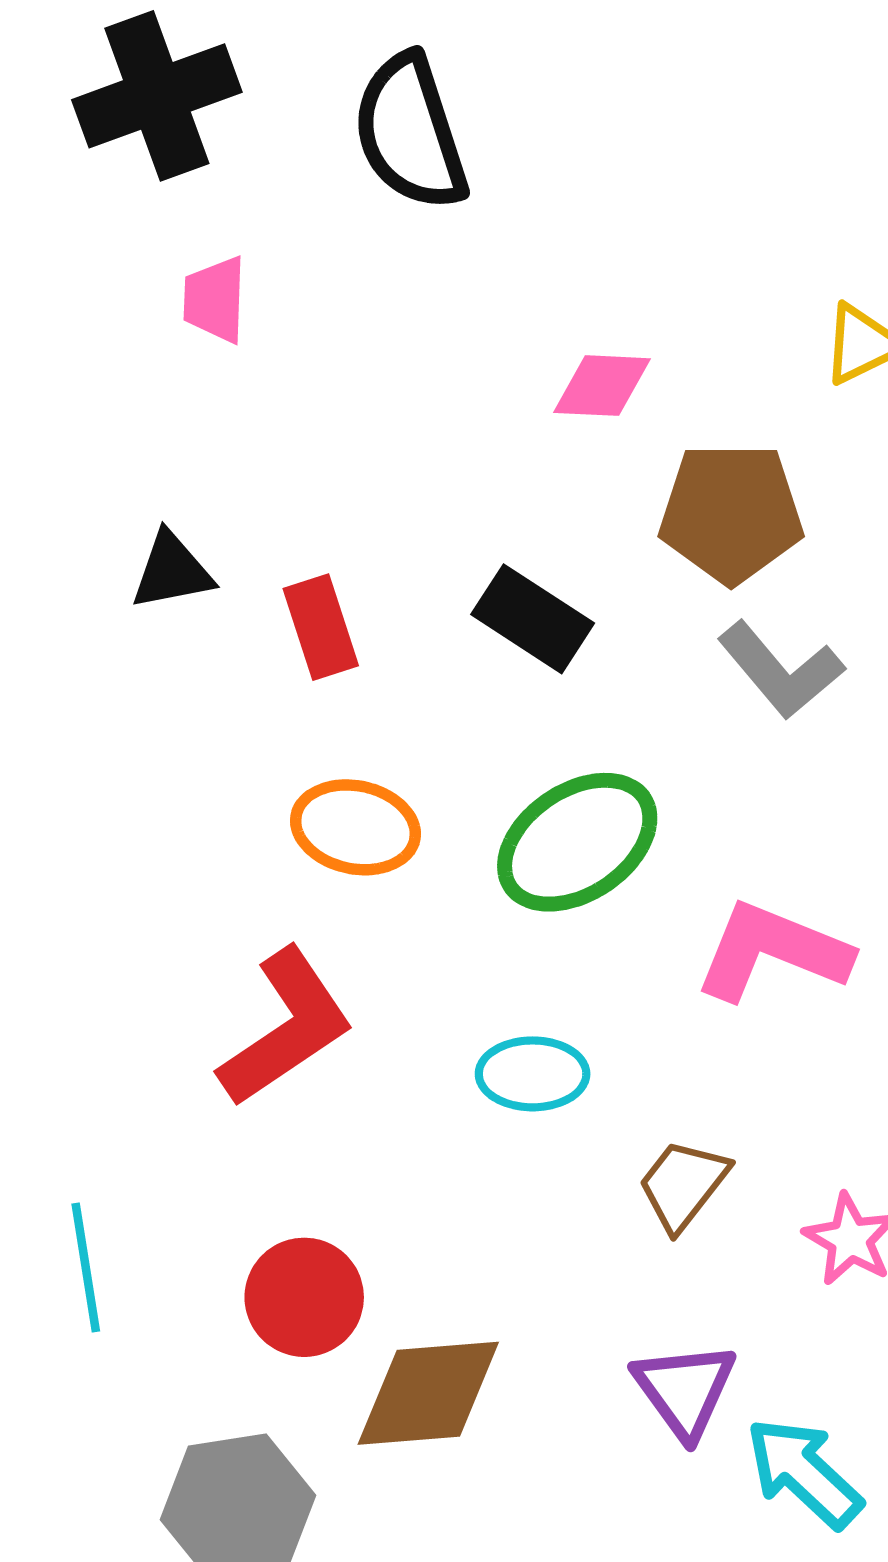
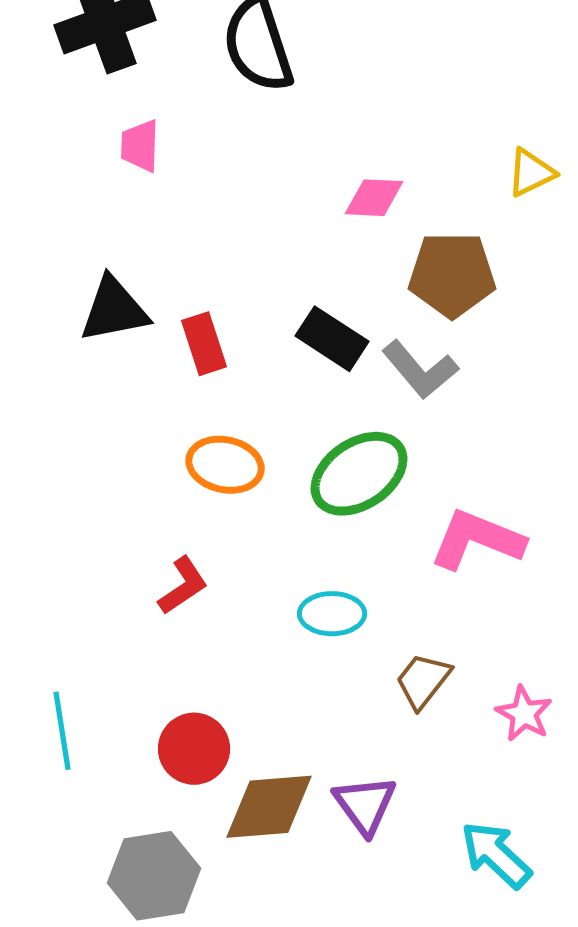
black triangle: (172, 571) -> (114, 310), size x1.4
gray L-shape: (781, 670) -> (420, 370), moved
red L-shape: (286, 1028) -> (183, 586), size x0.6
purple triangle: (685, 1390) -> (365, 805), moved

